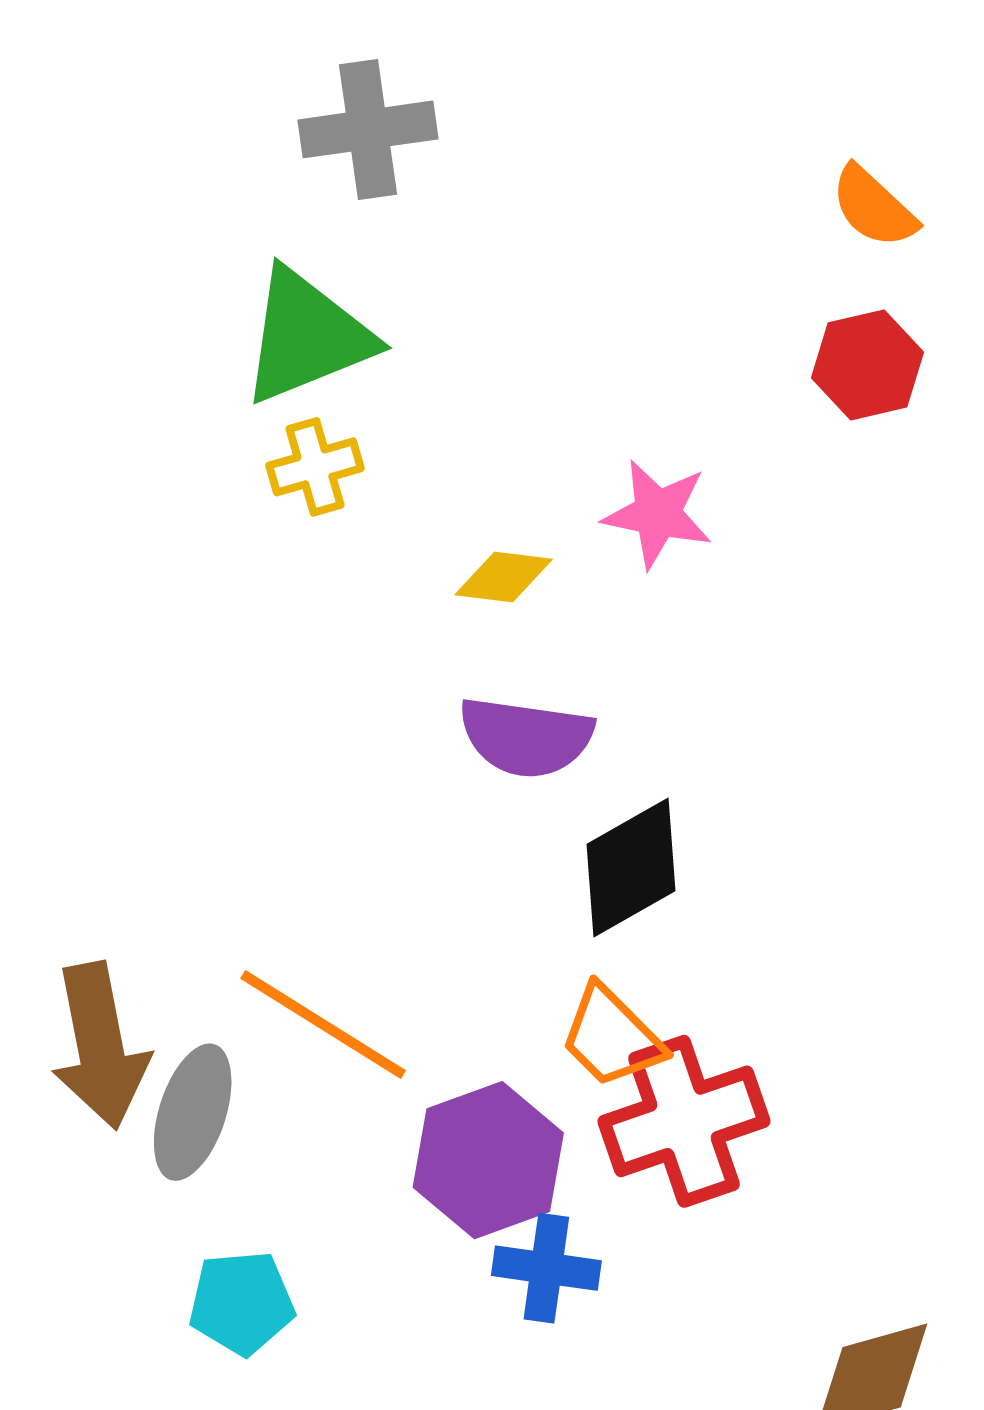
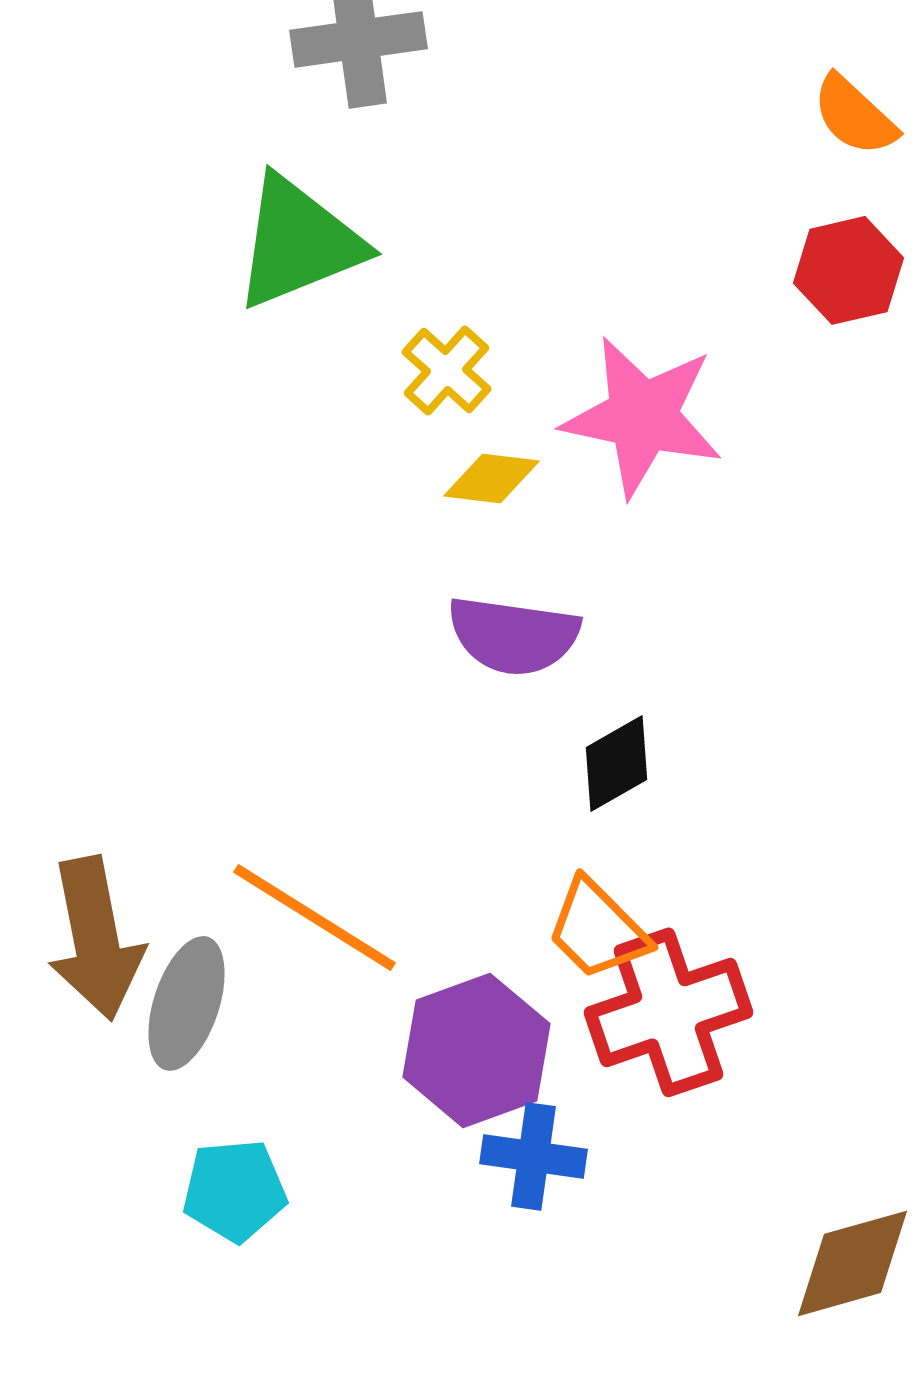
yellow cross: (315, 467) -> (446, 370), moved, turned -32
pink star: (658, 514) -> (642, 416), size x1.5
black diamond: (631, 868) -> (616, 763), size x0.7

